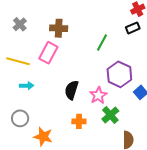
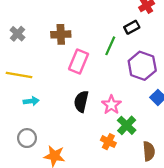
black rectangle: (133, 28) -> (132, 27), moved
pink rectangle: (48, 53) -> (79, 62), moved
purple hexagon: (119, 74) -> (142, 66), moved
orange cross: (79, 121) -> (108, 142), moved, turned 32

